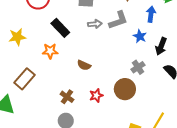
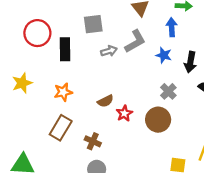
black rectangle: (60, 28) -> (65, 49), moved, turned 54
brown semicircle: (84, 65) -> (105, 101), turned -40
brown rectangle: (24, 79) -> (61, 128), moved
red star: (96, 95) -> (124, 113), moved

